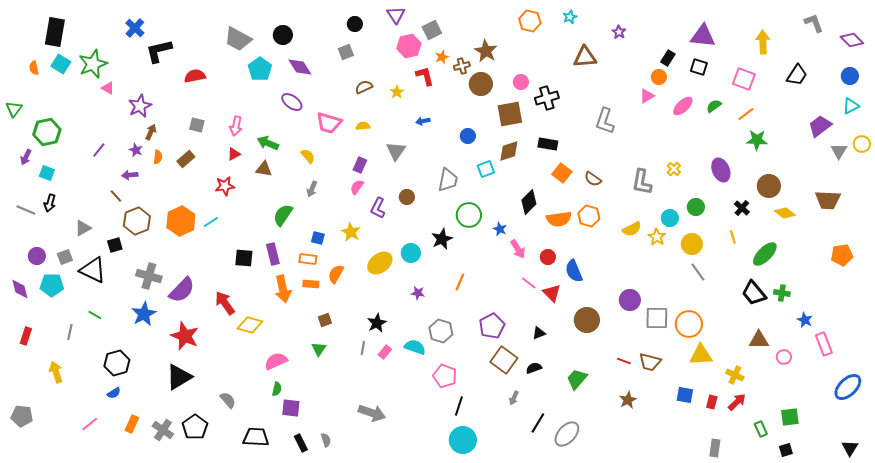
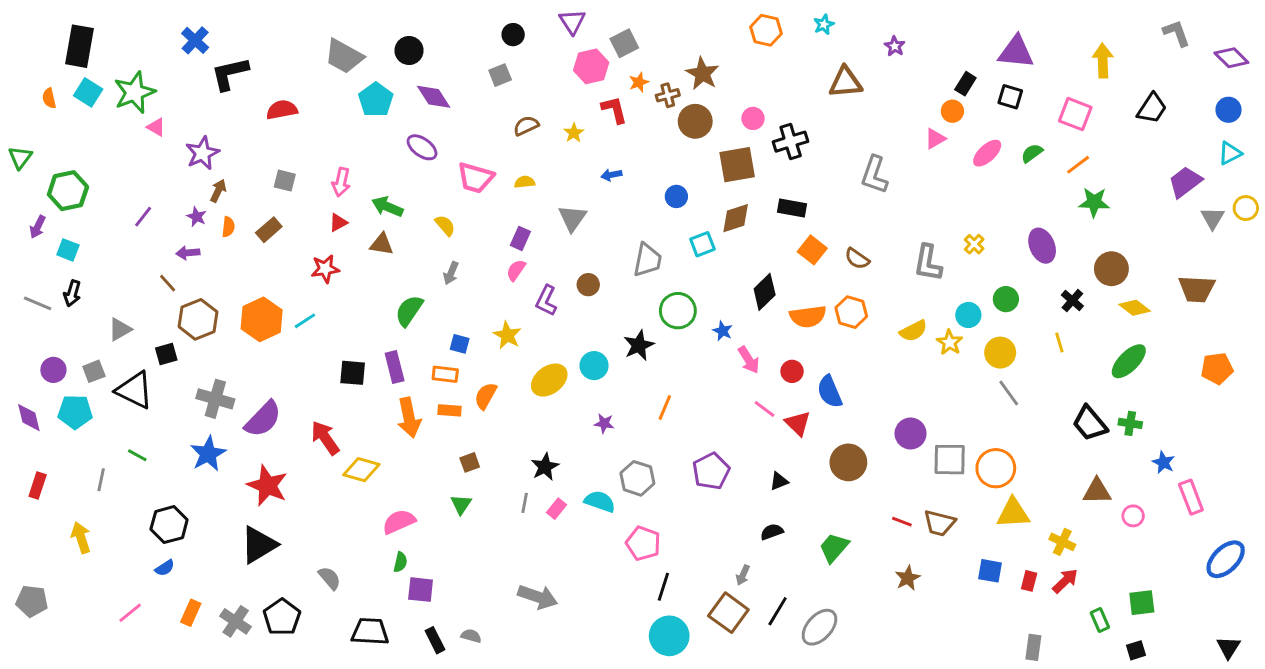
green ellipse: (765, 254) -> (1129, 361), moved
brown square: (504, 360) -> (728, 613), moved
gray semicircle: (326, 440) -> (471, 636), turned -56

